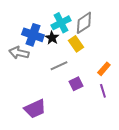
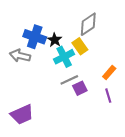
cyan cross: (61, 23) -> (64, 57), moved
gray line: (59, 66) -> (69, 80), moved
purple trapezoid: (35, 109) -> (22, 114), moved

